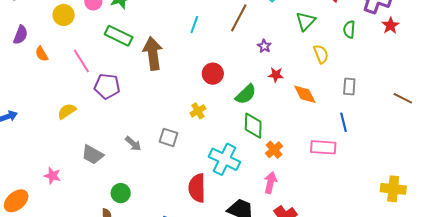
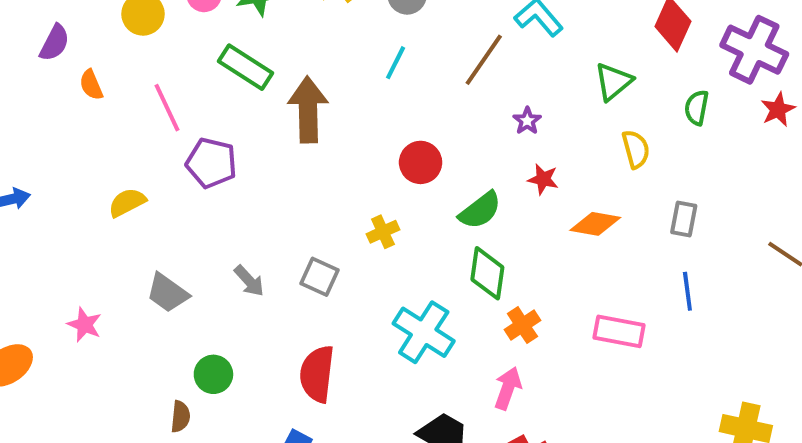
orange diamond: (305, 94) -> (595, 224), turned -60
blue line: (344, 122) -> (687, 291), moved
red semicircle: (197, 188) -> (317, 374), moved

